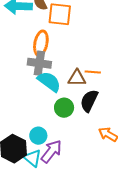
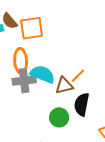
orange line: (93, 72) -> (78, 76), turned -35
cyan semicircle: (49, 82) -> (42, 74), moved

